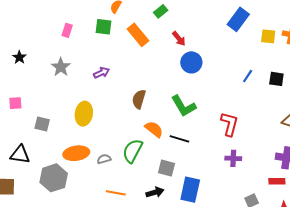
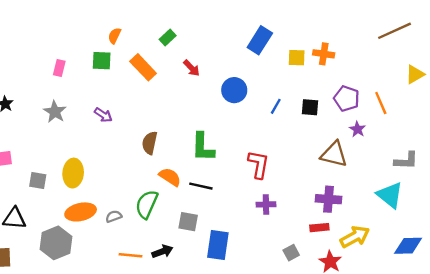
blue circle: (191, 62) -> (234, 90), moved
purple arrow: (102, 73) -> (103, 115), turned 63
green L-shape: (184, 106) -> (203, 147), turned 36
yellow ellipse: (84, 114) -> (73, 173), moved
black arrow: (155, 192) -> (162, 251), moved

